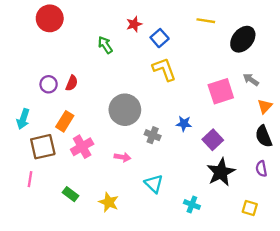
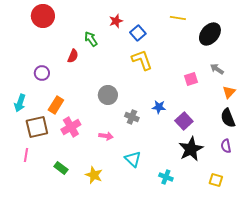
red semicircle: (72, 83) -> (73, 56), moved
pink square: (221, 91) -> (191, 79), size x0.6
gray circle: (125, 110) -> (108, 95), size x0.7

